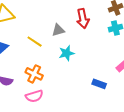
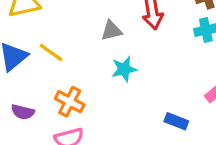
yellow line: (35, 42) -> (51, 52), moved

